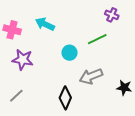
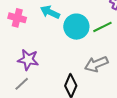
cyan circle: (70, 53) -> (76, 27), moved, size x1.6
purple star: (23, 60) -> (28, 60), moved

